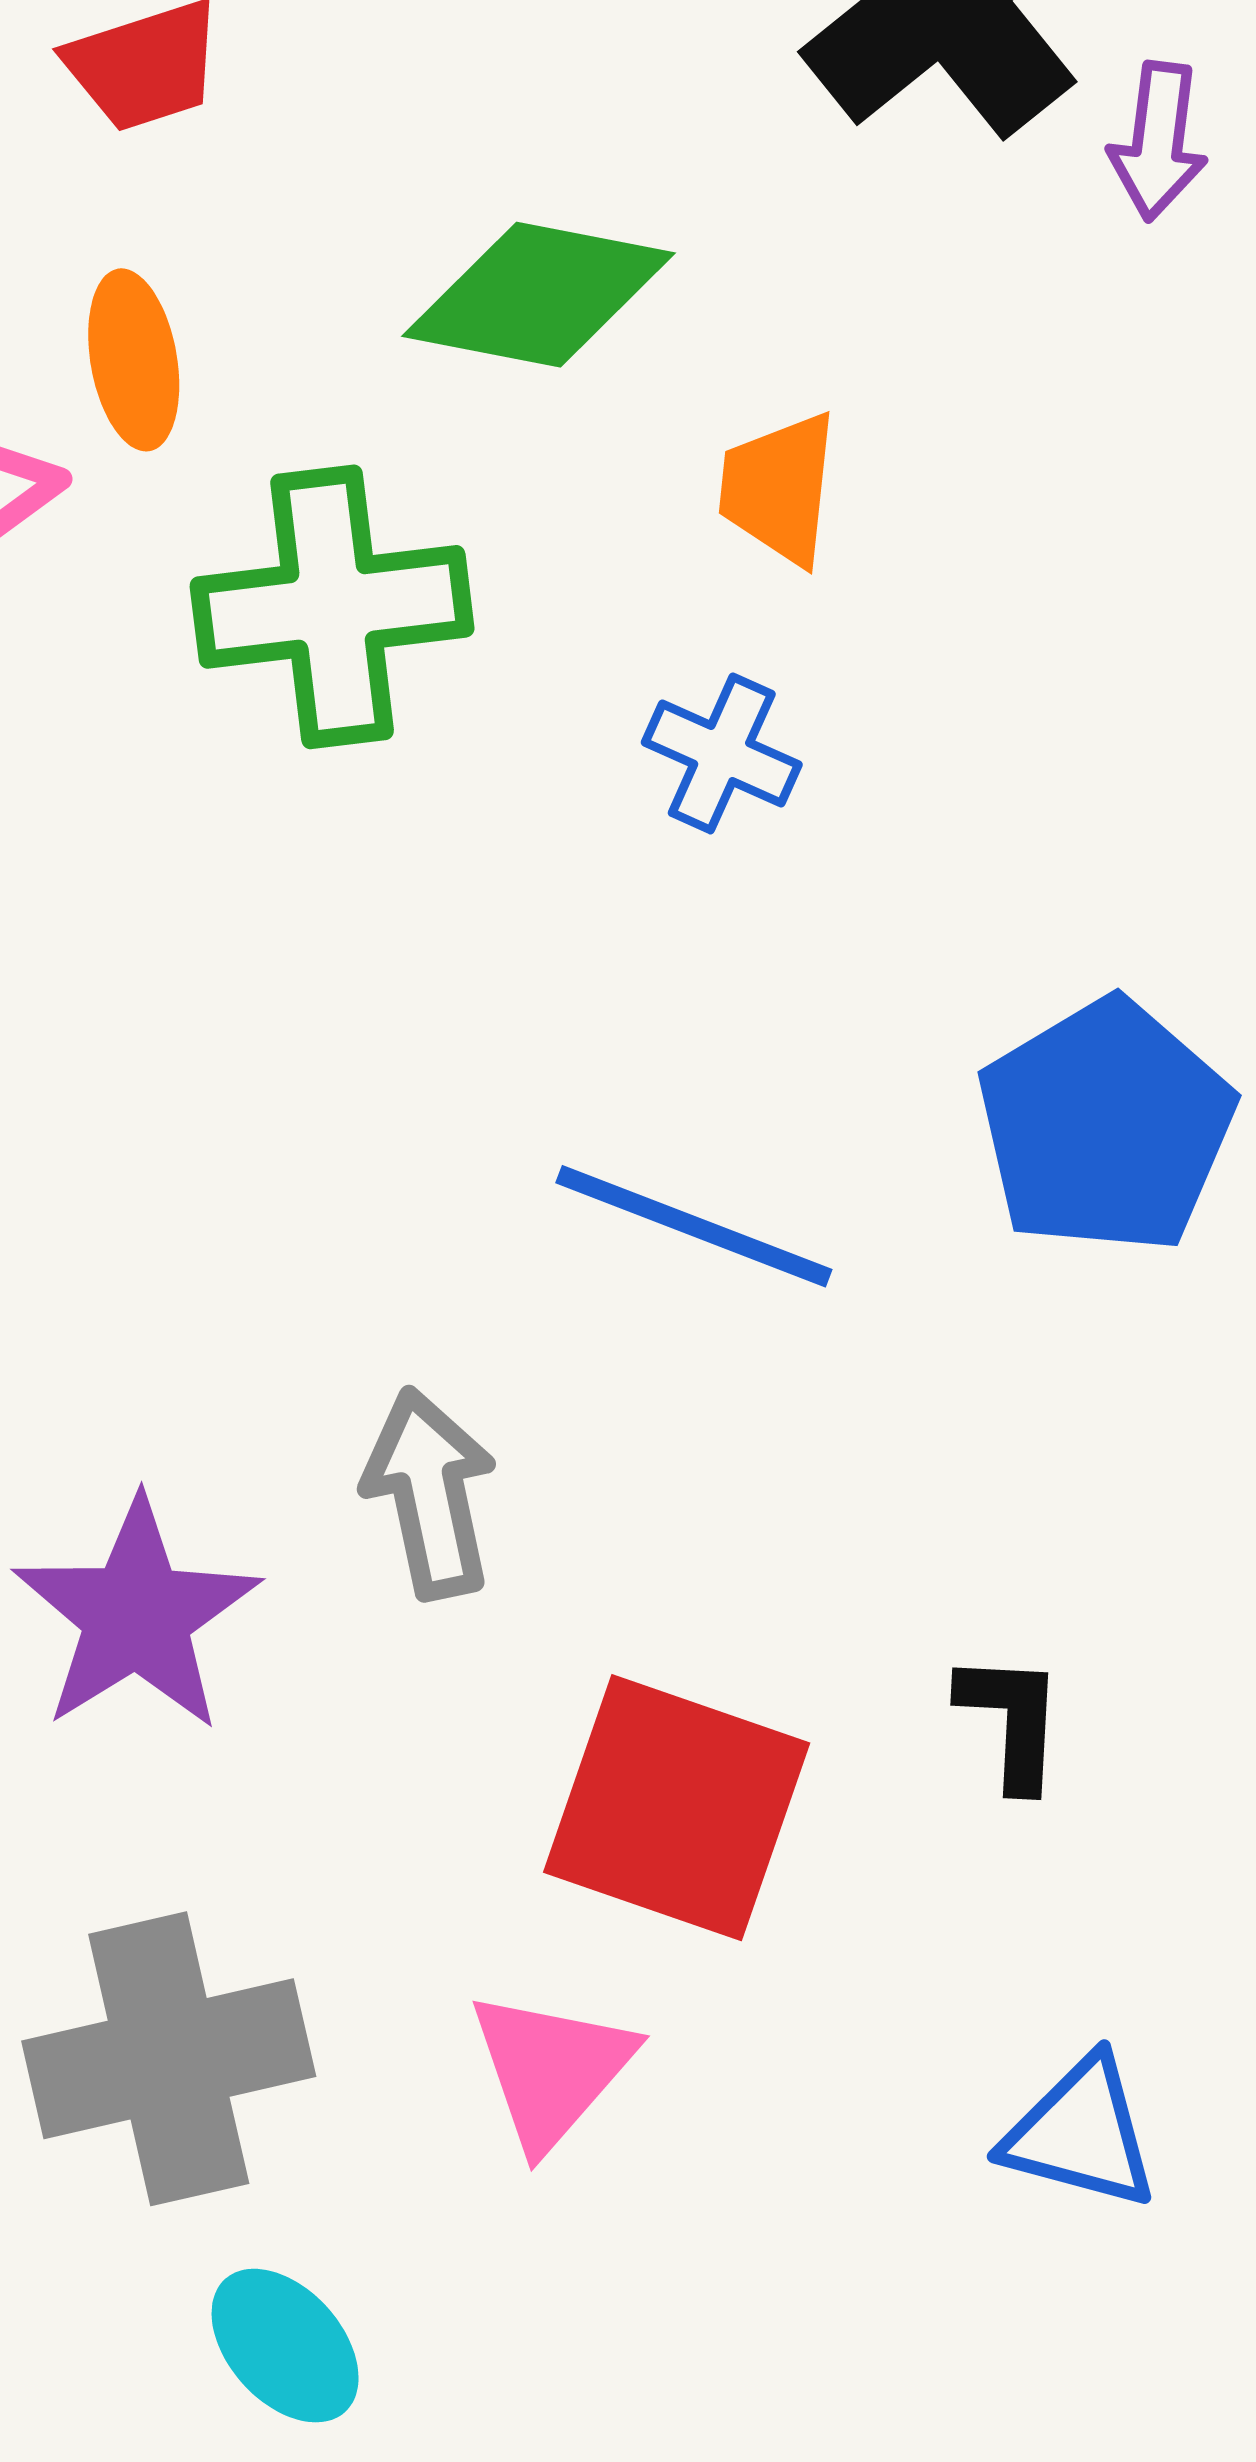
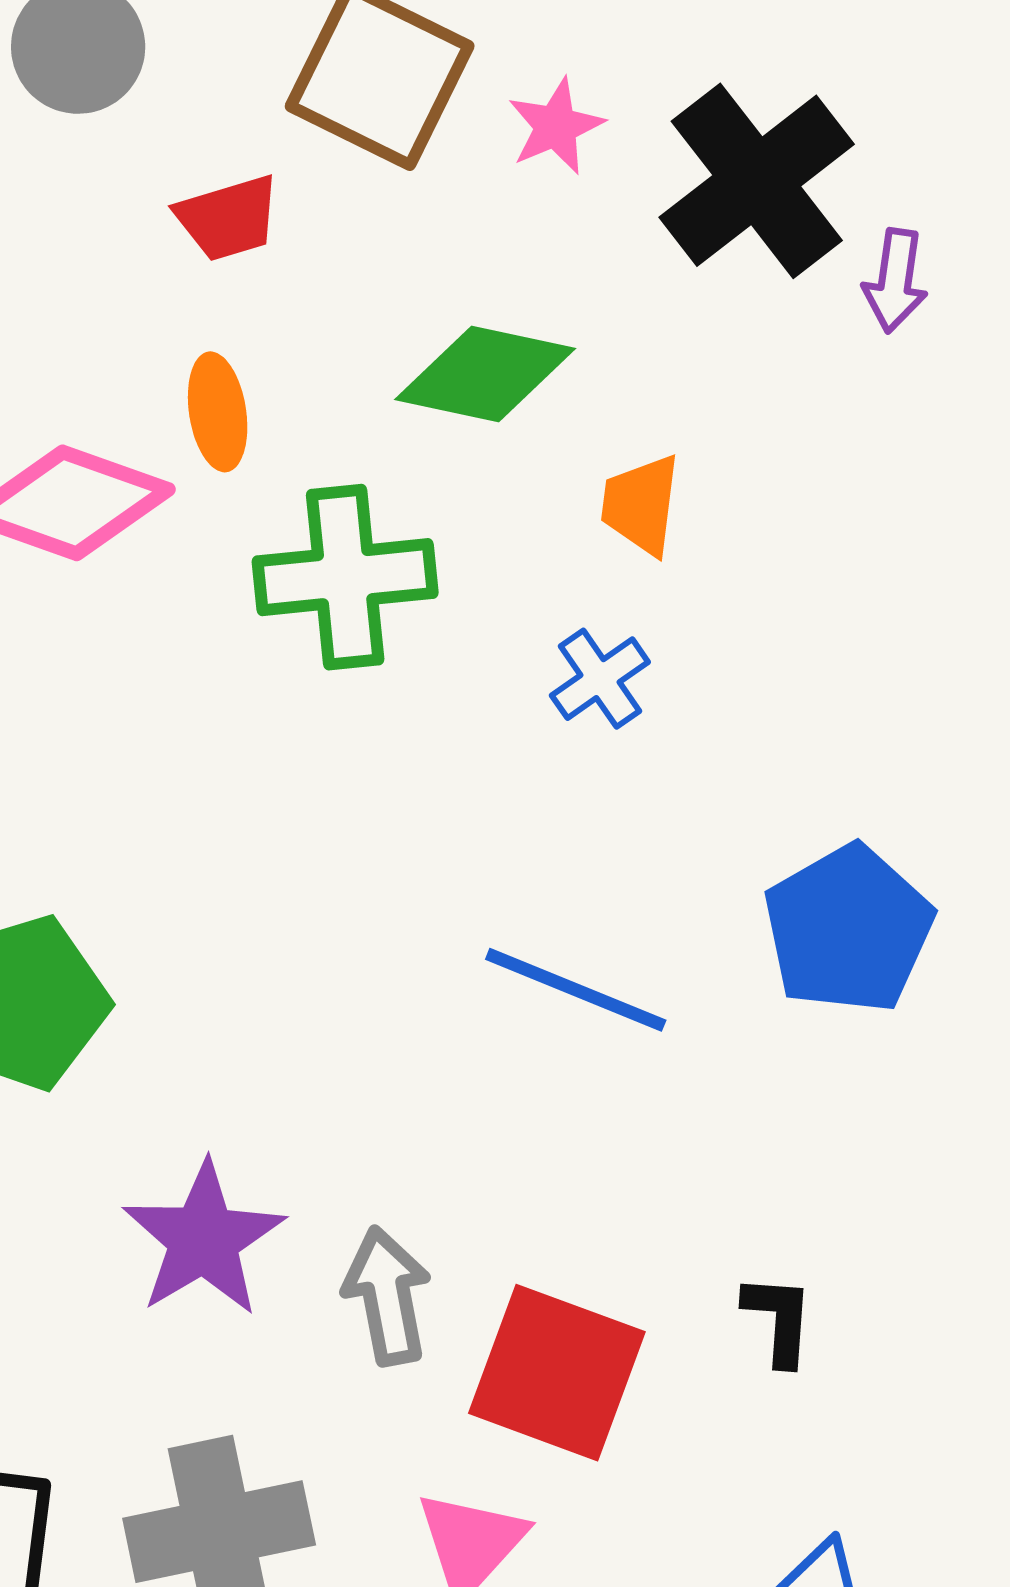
blue cross: (722, 754) -> (600, 679), turned 30
gray arrow: (430, 1493) -> (387, 1296), moved

